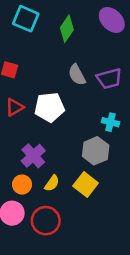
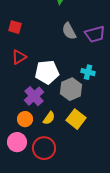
white pentagon: (49, 107) -> (47, 72), moved
cyan cross: (111, 122) -> (88, 72), moved
gray hexagon: (96, 151) -> (71, 89), moved

